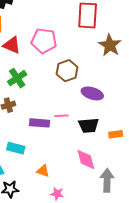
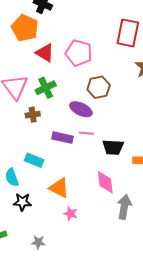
purple ellipse: (92, 93) -> (81, 109), moved
orange triangle: (43, 171) -> (59, 188), size x1.5

